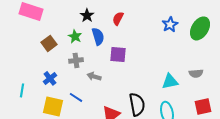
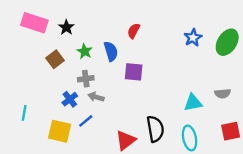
black star: (87, 15) -> (66, 27), moved
gray arrow: (94, 76) -> (96, 97), moved
blue cross: (50, 78) -> (70, 99), moved
blue line: (76, 97) -> (86, 121), turned -72

